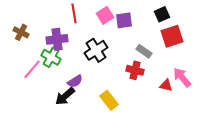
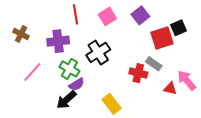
black square: (162, 14) -> (178, 28), moved
purple square: (124, 20) -> (140, 15), moved, turned -30
red square: (172, 36) -> (162, 38), moved
gray rectangle: (144, 51) -> (154, 64), moved
green cross: (51, 57) -> (69, 69), moved

